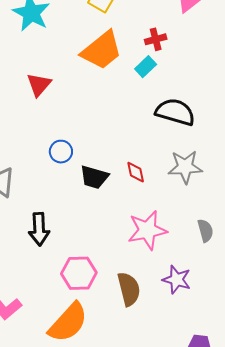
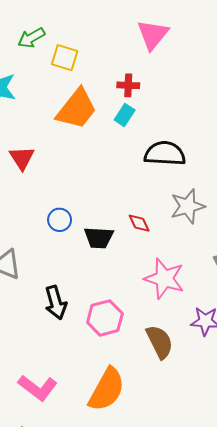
red cross: (156, 39) -> (128, 85), turned 30
pink star: (147, 230) -> (164, 279), turned -30
pink hexagon: (79, 273) -> (105, 318), moved

